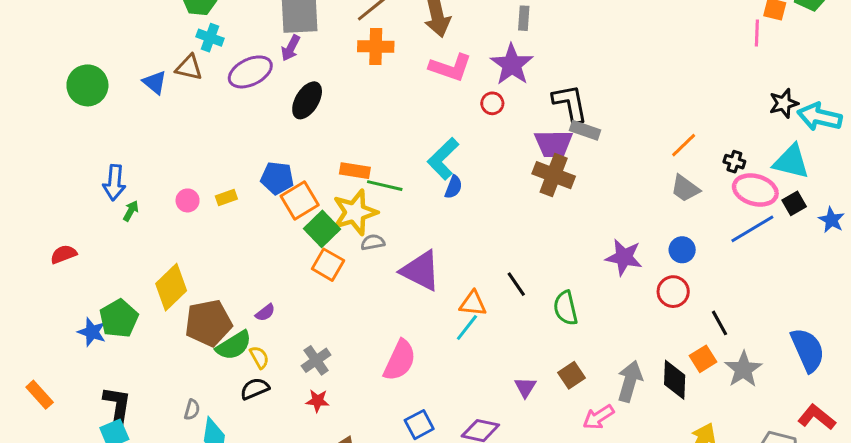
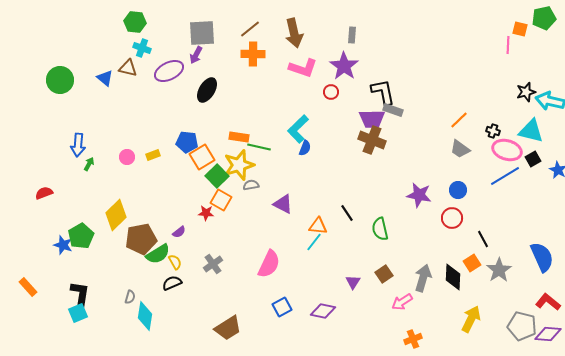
purple triangle: (421, 271) -> (283, 204), size x0.7
red star: (318, 401) -> (206, 213), moved

